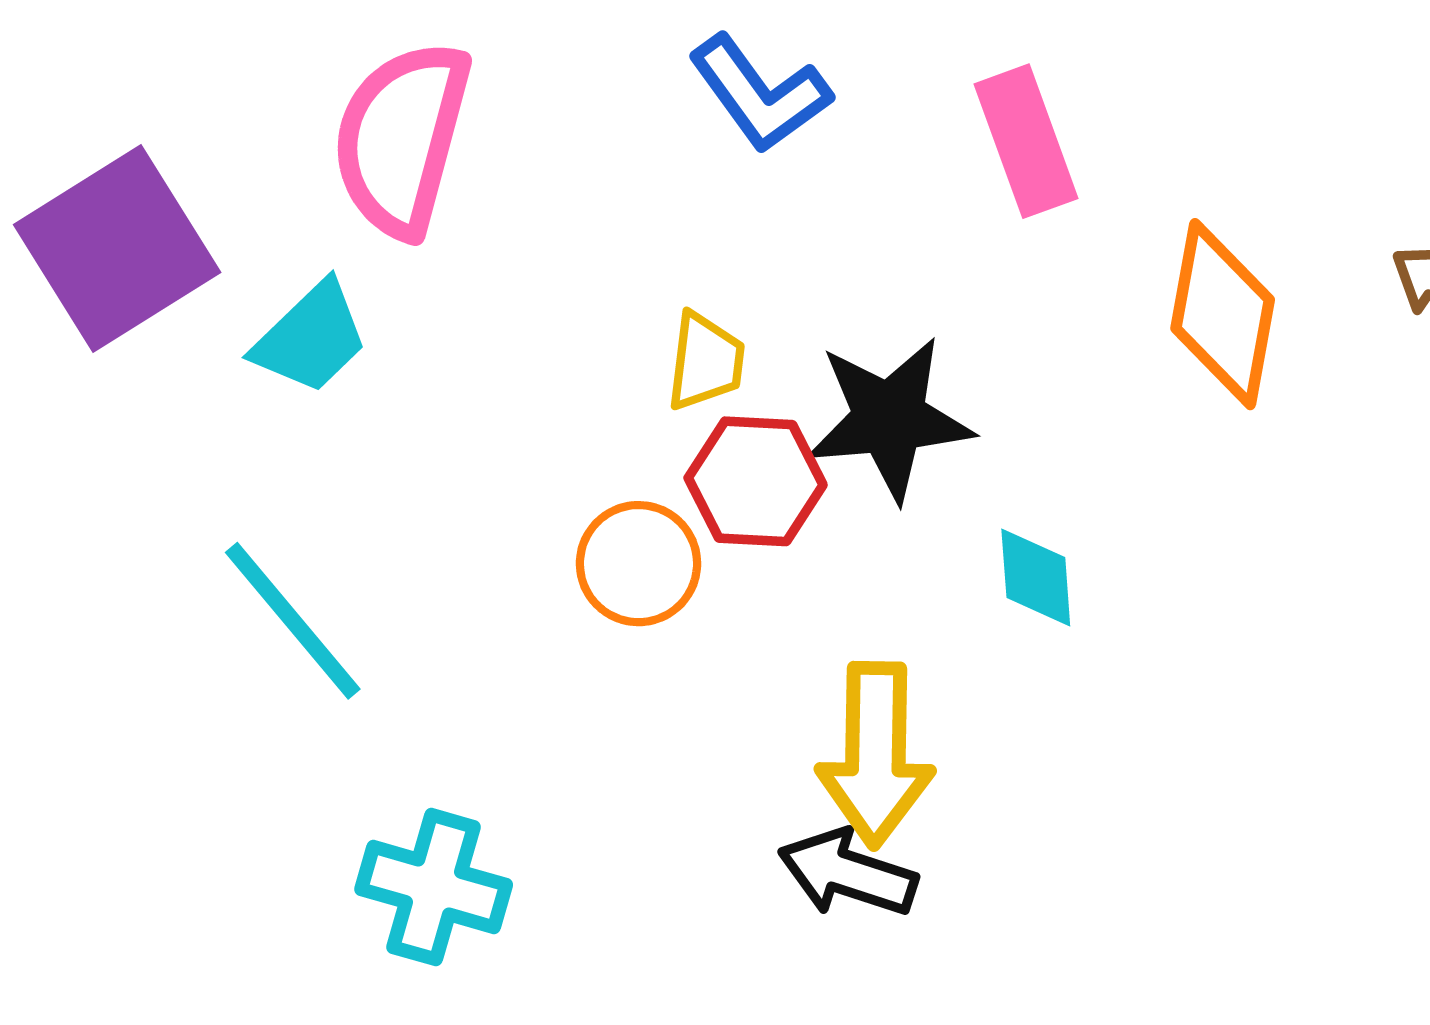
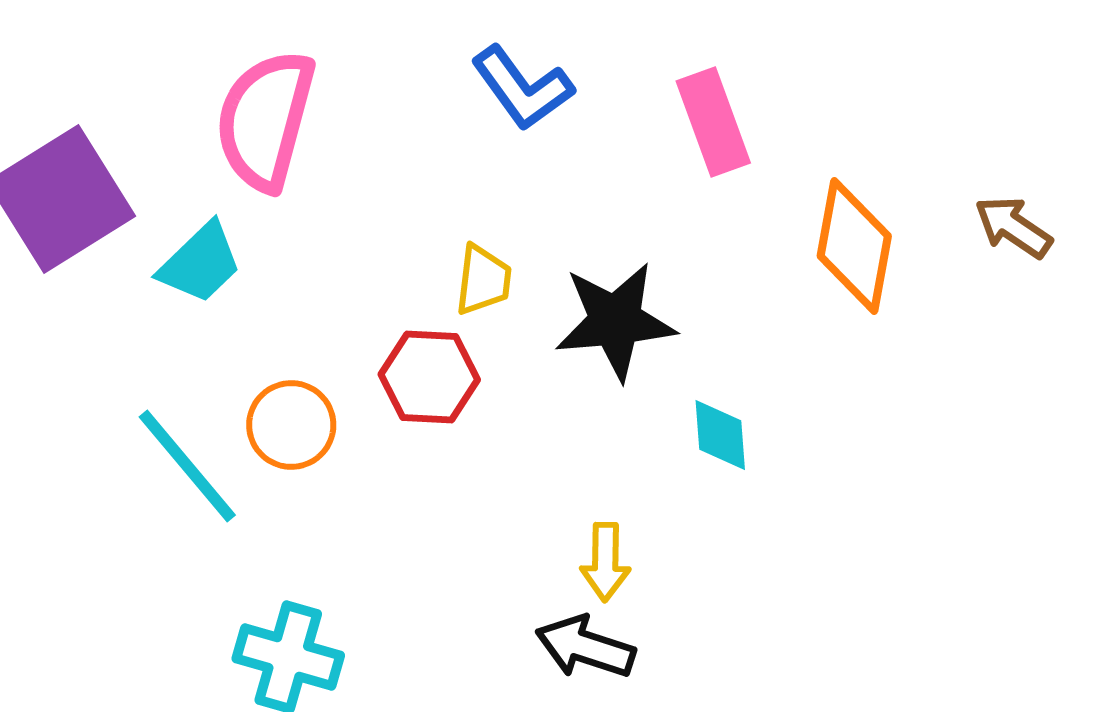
red hexagon: (756, 481) -> (429, 377), moved
orange circle: (638, 564) -> (291, 425), moved
yellow arrow: (875, 755) -> (605, 562), size x0.6

